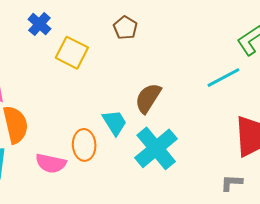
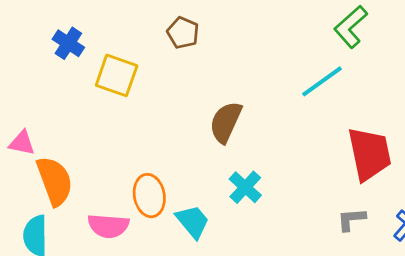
cyan trapezoid: (115, 123) -> (193, 222), moved
cyan cross: (156, 148) -> (245, 187), size x0.6

